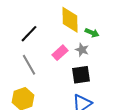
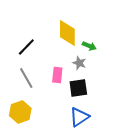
pink rectangle: (60, 53) -> (57, 75), moved, turned -42

